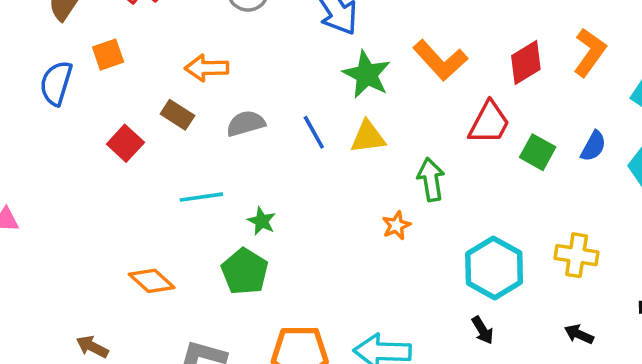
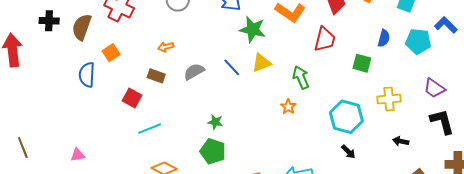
orange arrow: (207, 68) -> (166, 47), size x0.7
green square: (538, 152) -> (362, 63), moved
cyan line: (201, 197) -> (150, 129), moved

